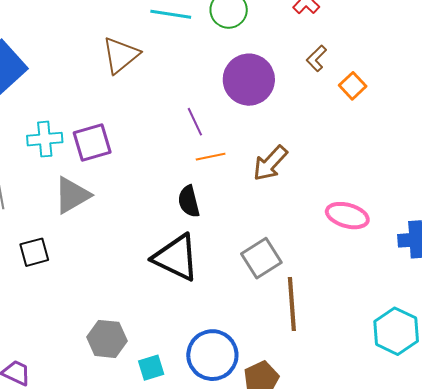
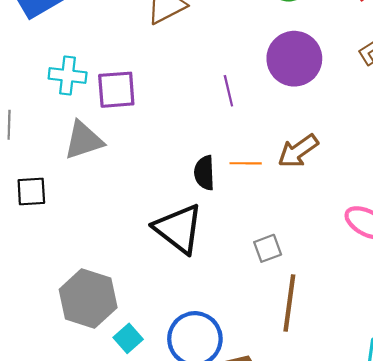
orange line: (211, 157) -> (246, 163), moved
gray square: (261, 258) -> (268, 248), size x0.7
gray hexagon: (107, 339) -> (88, 299), size x1.4
cyan square: (151, 368) -> (128, 338), turned -36

